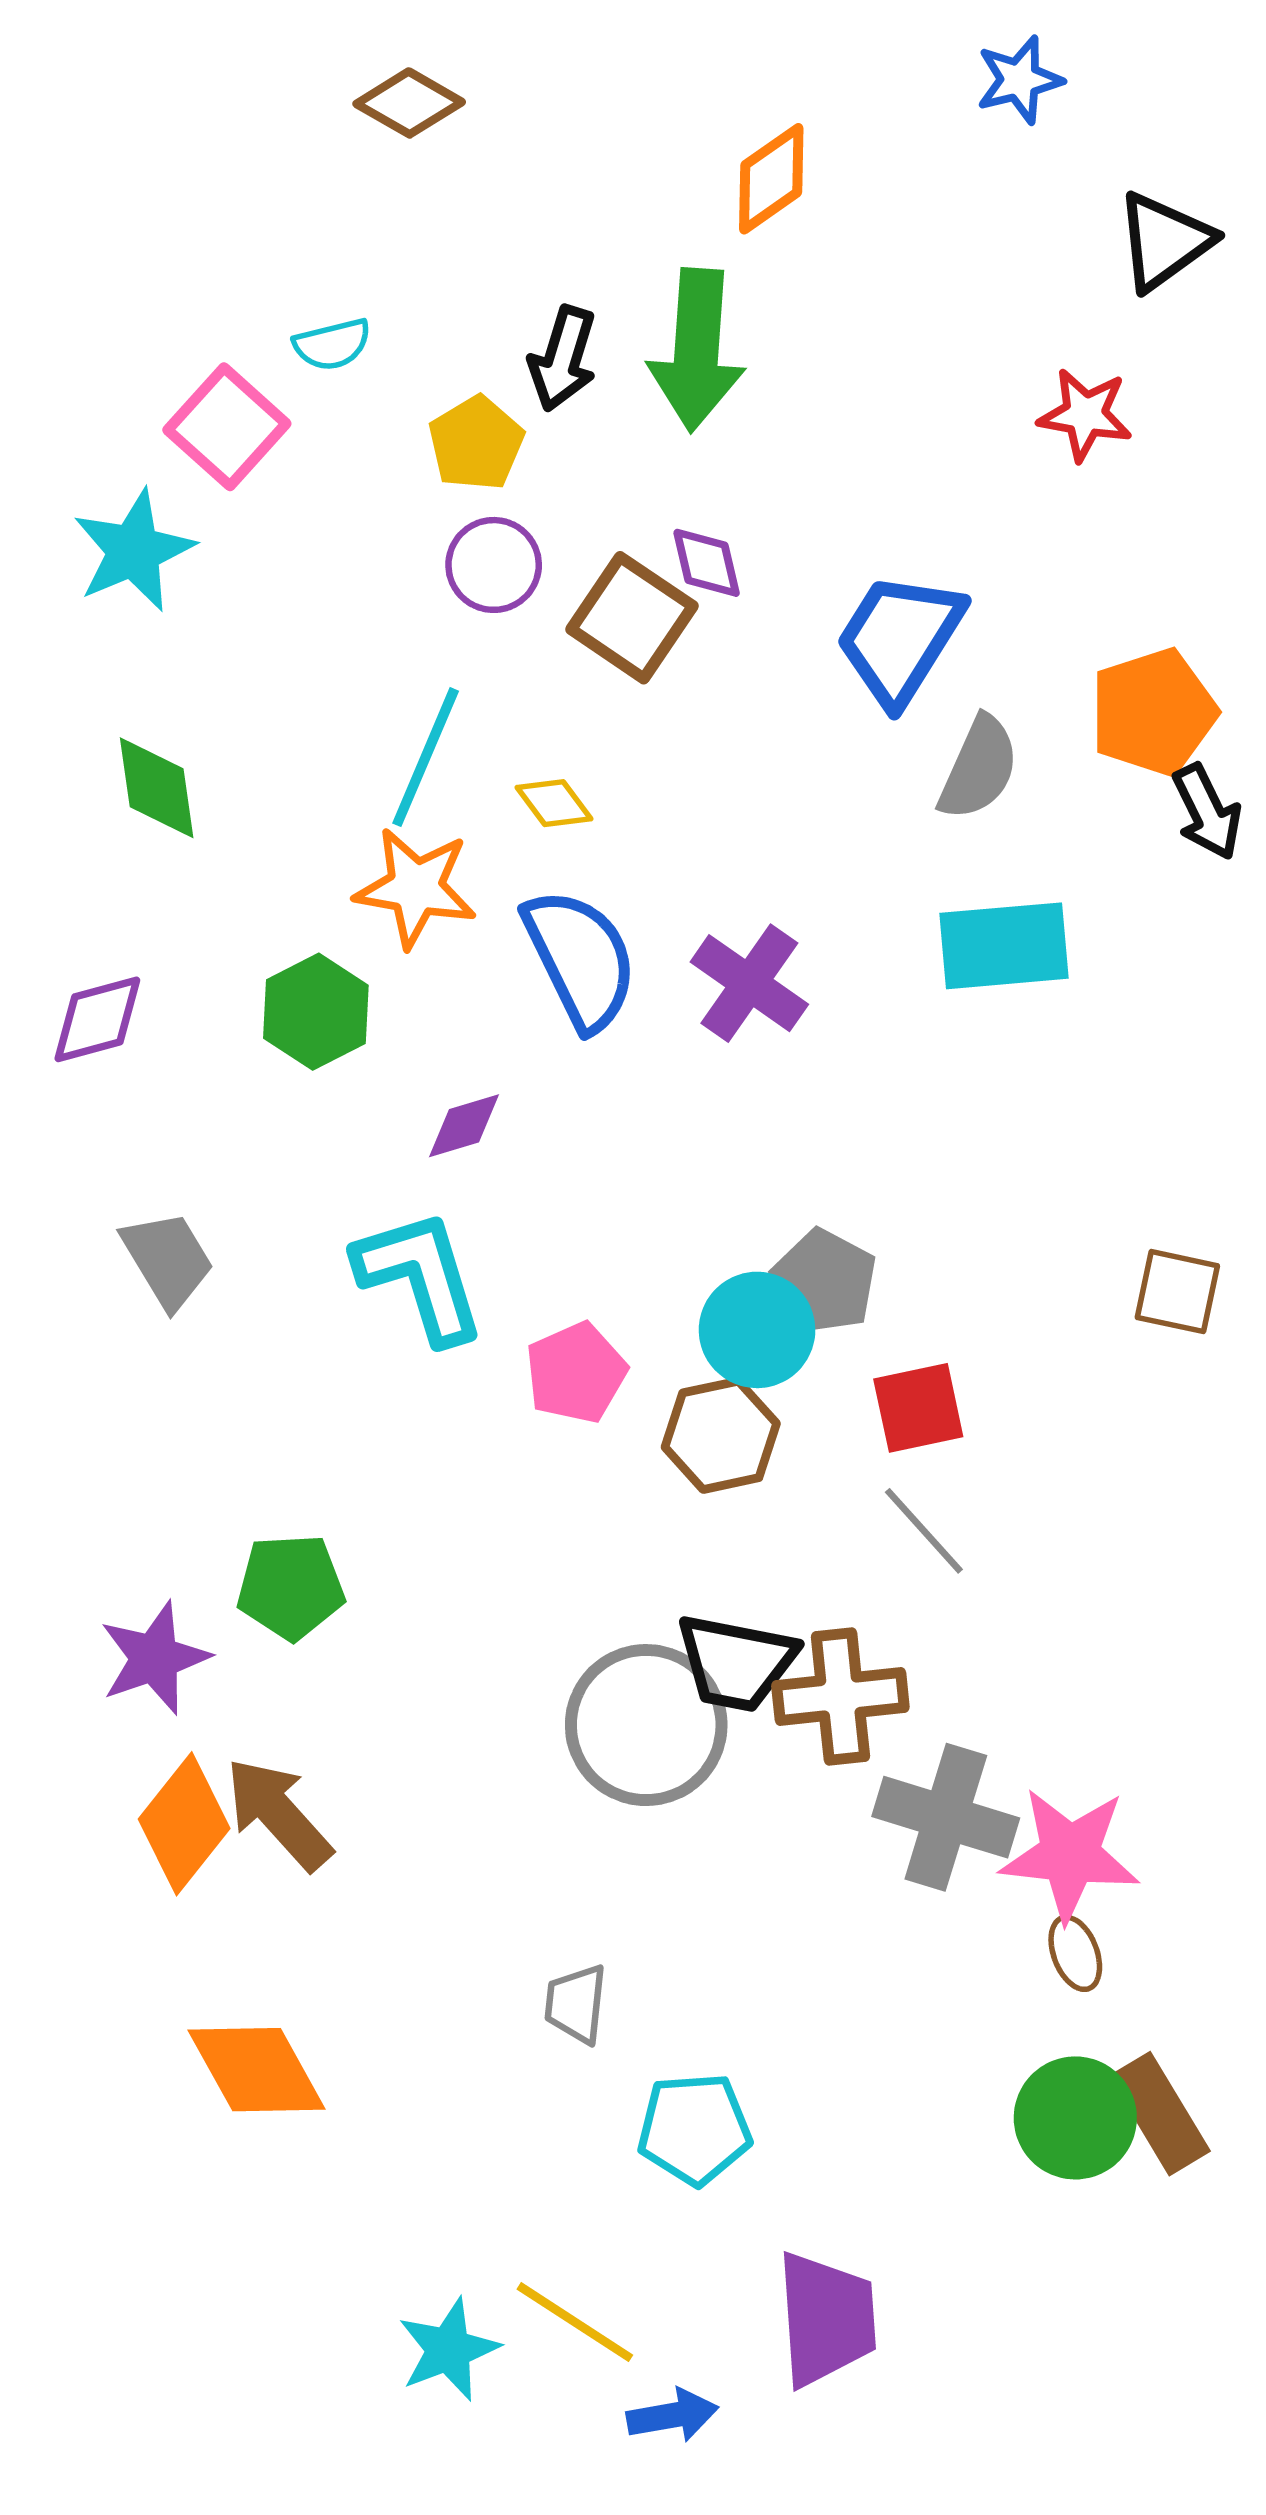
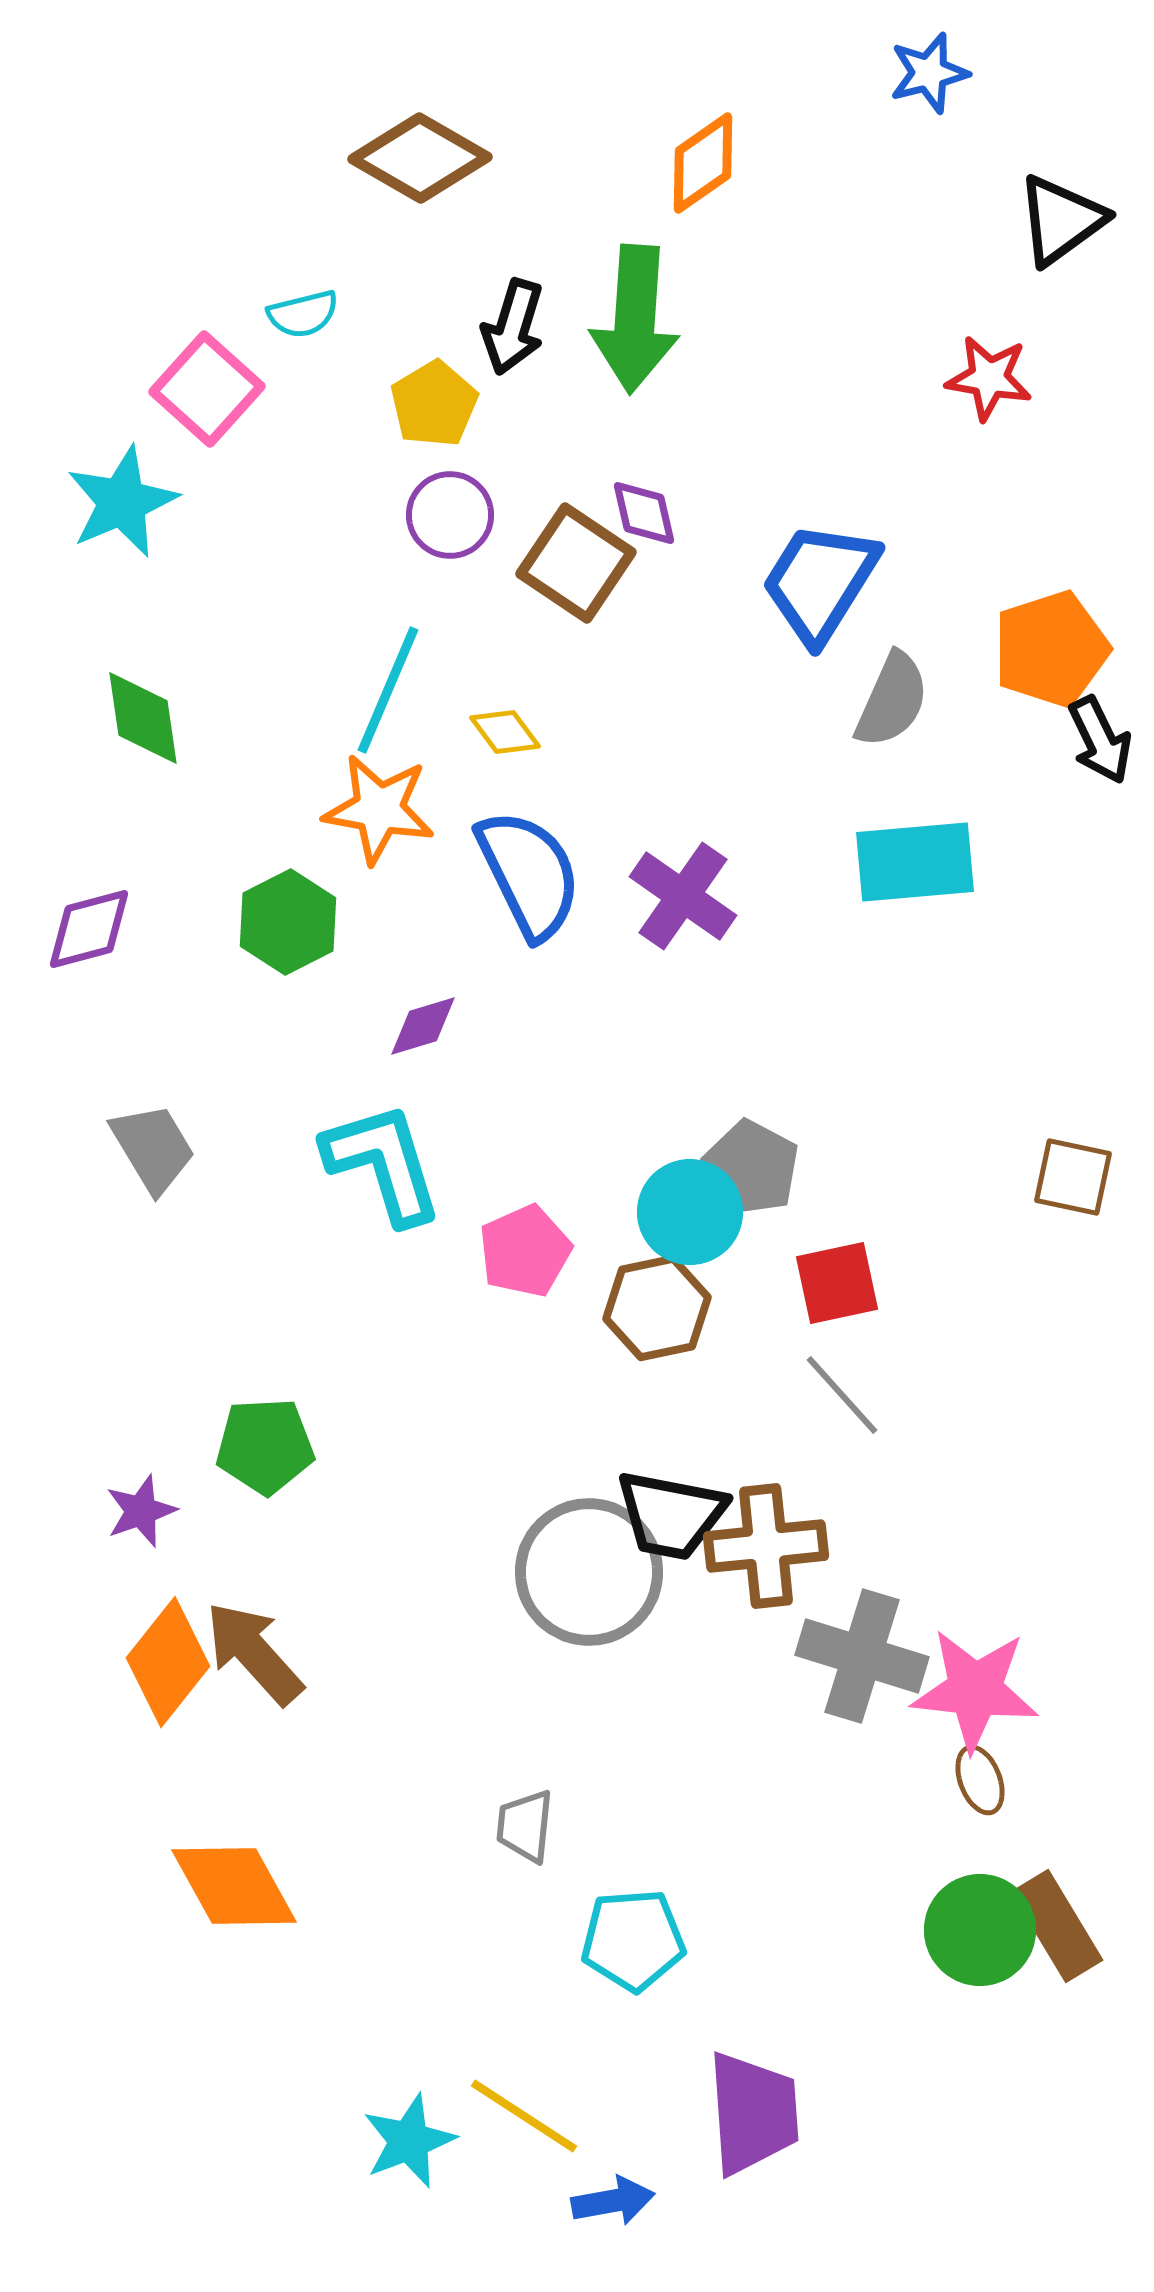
brown diamond: (409, 103) -> (420, 158), moved, size x1.4
purple star: (154, 1658) -> (141, 1511), size x0.7

